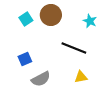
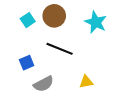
cyan star: (90, 21) -> (96, 22), size x1.5
black line: (74, 48) -> (60, 49), moved

